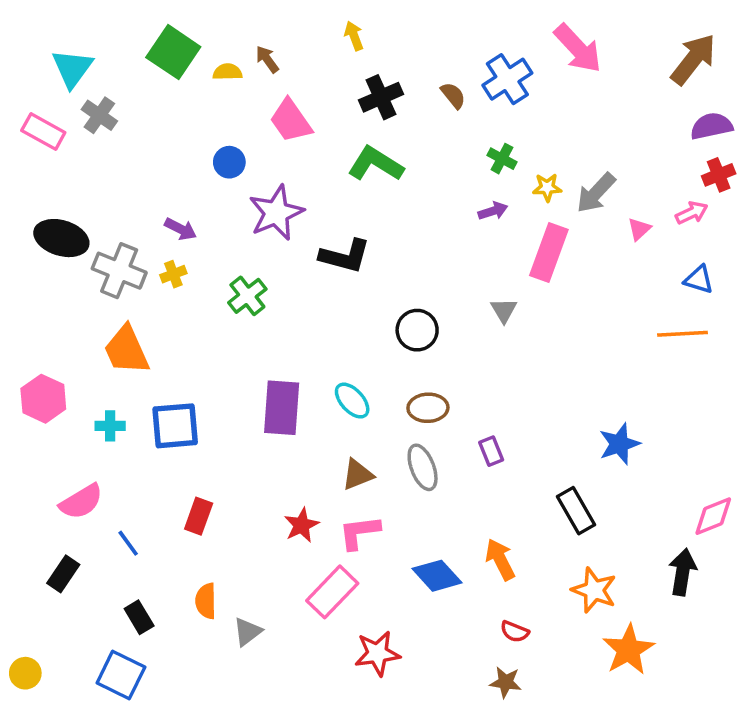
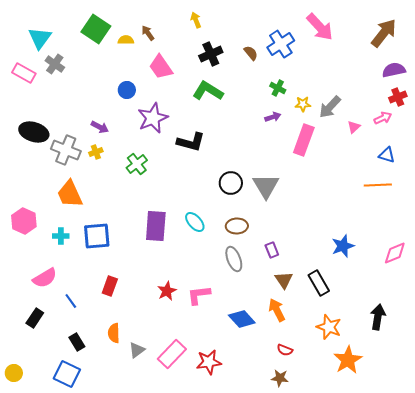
gray triangle: (504, 310) -> (266, 186), moved, size x1.8
brown triangle: (358, 475) -> (284, 280), moved, turned -42
pink diamond: (713, 516) -> (395, 253), moved
pink rectangle: (332, 592) -> (172, 354), moved

